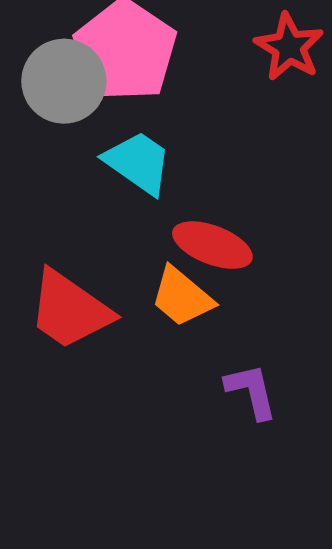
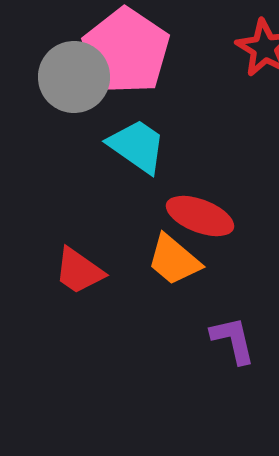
red trapezoid: (70, 310) -> (79, 271), size x0.7

